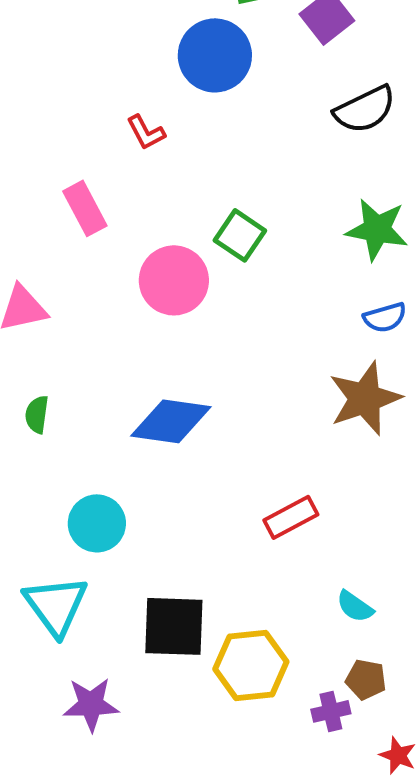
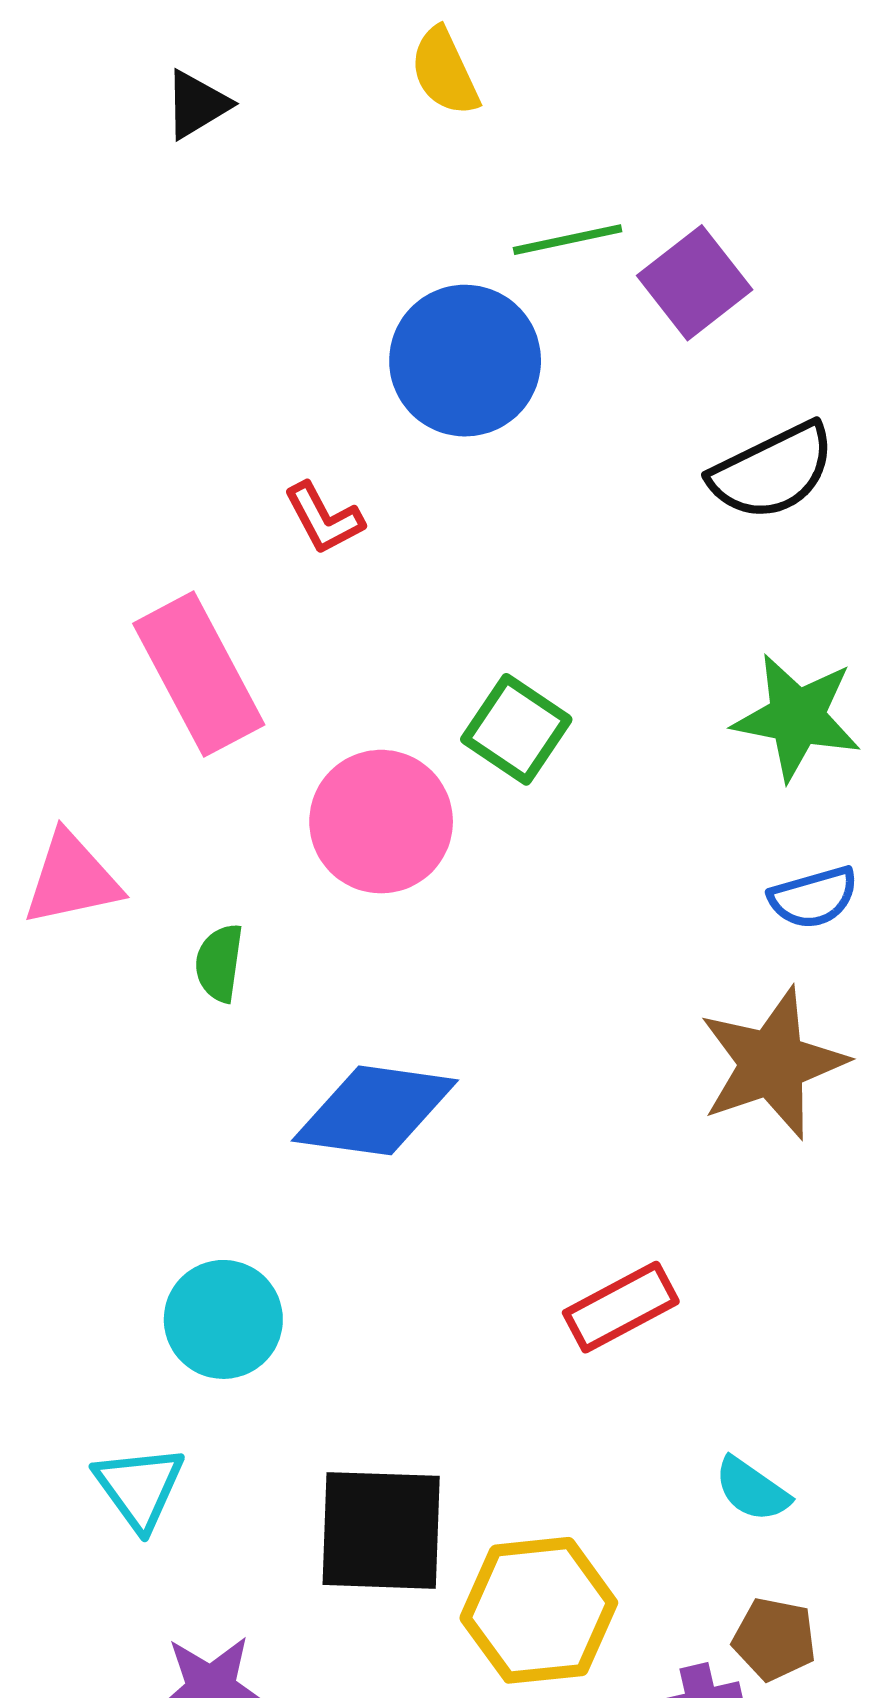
pink rectangle: (85, 208) -> (199, 674), size x1.4
green semicircle: (37, 414) -> (219, 963), moved
cyan triangle: (56, 605) -> (139, 1487), size x0.7

